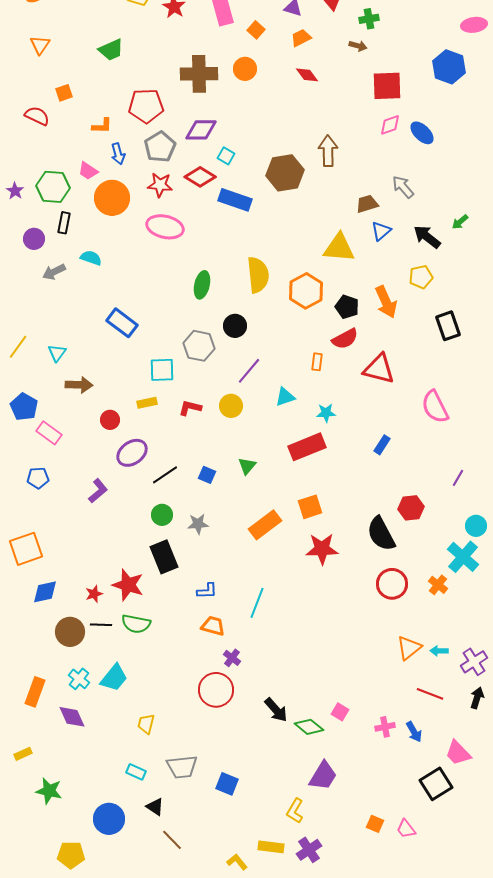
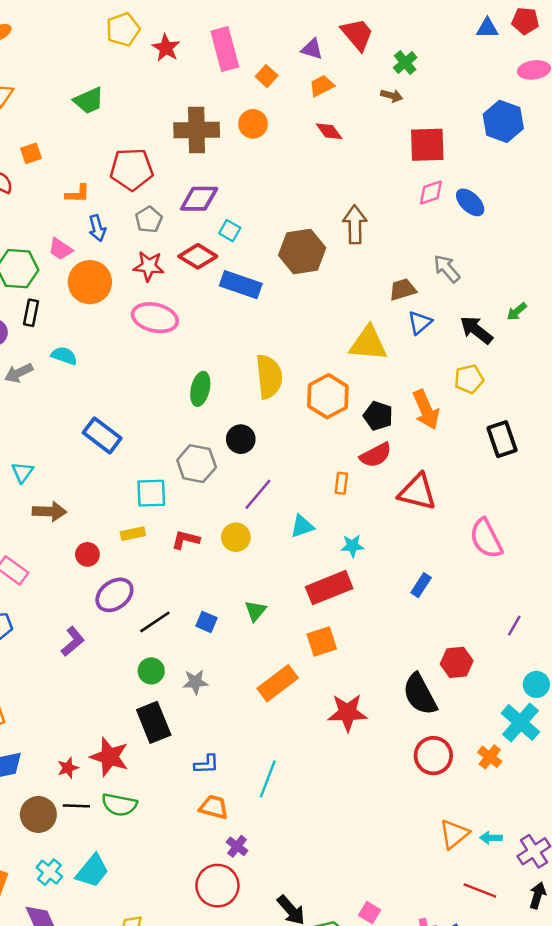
green cross: (369, 19) -> (405, 63), turned -30
gray pentagon: (160, 147) -> (149, 220), size x0.7
orange square: (310, 507) -> (322, 642), moved

